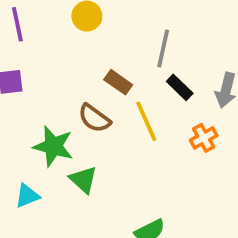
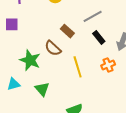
gray line: (163, 48) -> (93, 16), turned 42
yellow line: (146, 121) -> (78, 67), moved
green triangle: (83, 180) -> (42, 89), moved

